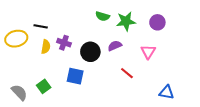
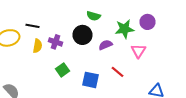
green star: (126, 21) -> (124, 29), moved
black circle: (90, 52) -> (82, 35), moved
blue square: (75, 76) -> (90, 80), moved
green square: (44, 86) -> (62, 70), moved

